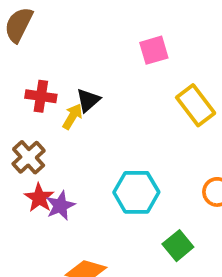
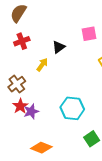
red cross: (41, 96) -> (22, 41), moved, turned -35
black triangle: (88, 100) -> (59, 47), moved

